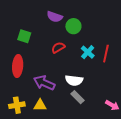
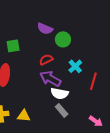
green square: (24, 36) -> (13, 46), turned -32
red line: (106, 54) -> (93, 81), moved
purple arrow: (44, 83) -> (50, 79), moved

